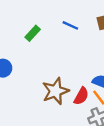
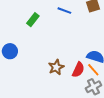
brown star: (55, 91) -> (56, 67), size x0.7

